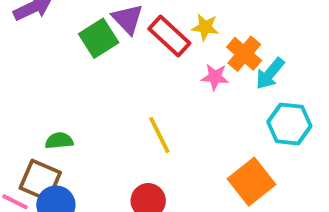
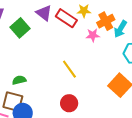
green square: (99, 38) -> (20, 28), moved
orange cross: (244, 54) -> (106, 21), turned 30

